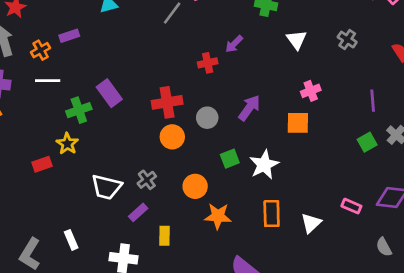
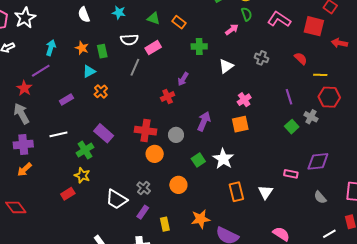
white triangle: (297, 40) -> (226, 66), turned 42
orange cross: (41, 50) -> (101, 91), moved
red cross: (167, 102) -> (145, 131), turned 30
white trapezoid: (106, 187) -> (116, 199), turned 30
orange star: (218, 216) -> (201, 219), moved

